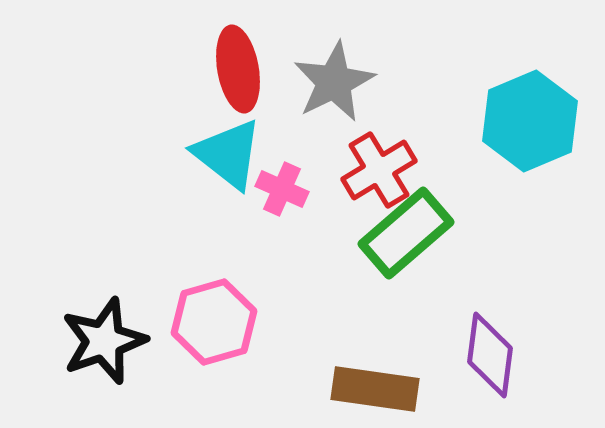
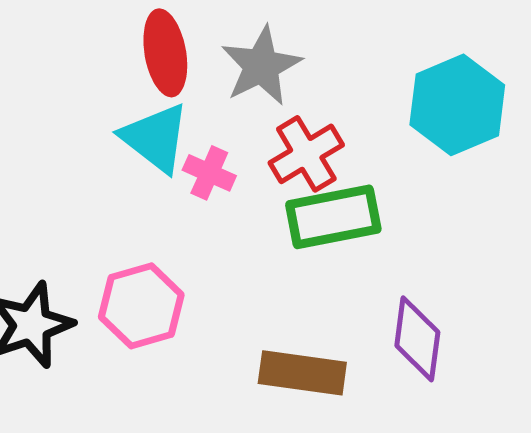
green rectangle: (406, 233) -> (333, 217), turned 30

